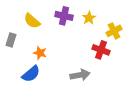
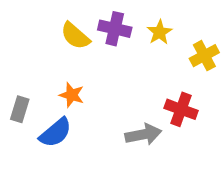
yellow semicircle: (32, 21) -> (75, 36), moved
gray rectangle: (11, 40) -> (20, 109), moved
red cross: (101, 50) -> (181, 109), moved

